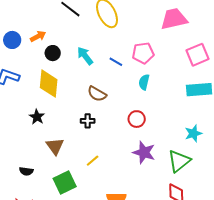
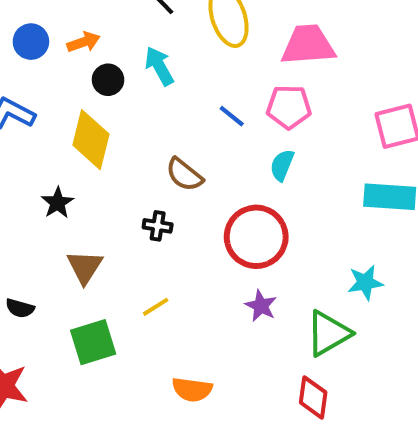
pink trapezoid: (174, 19) -> (308, 45), moved
cyan arrow: (85, 56) -> (159, 66), moved
red circle: (137, 119) -> (256, 237), size x1.8
purple star: (144, 152) -> (261, 306), size x0.7

